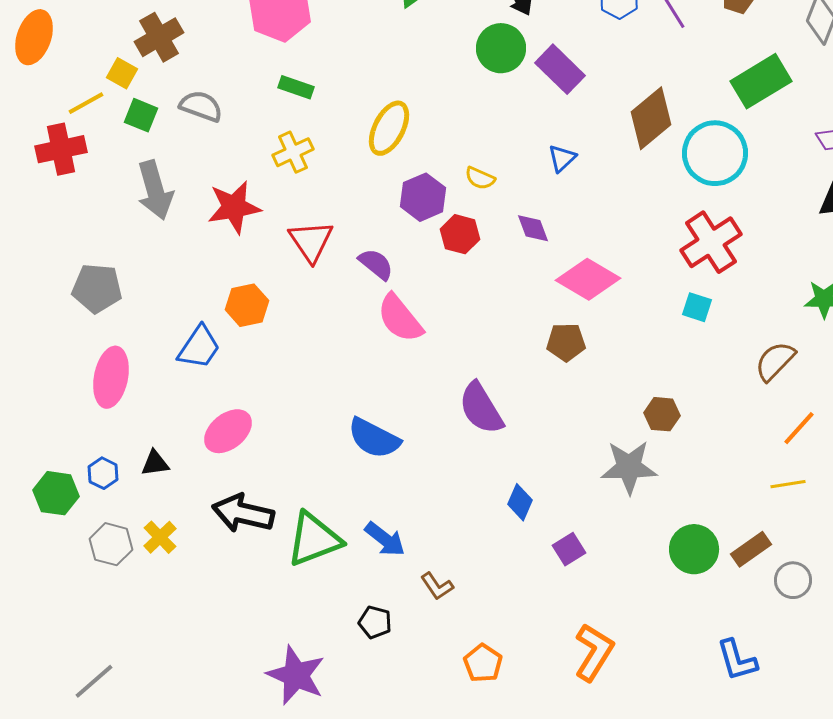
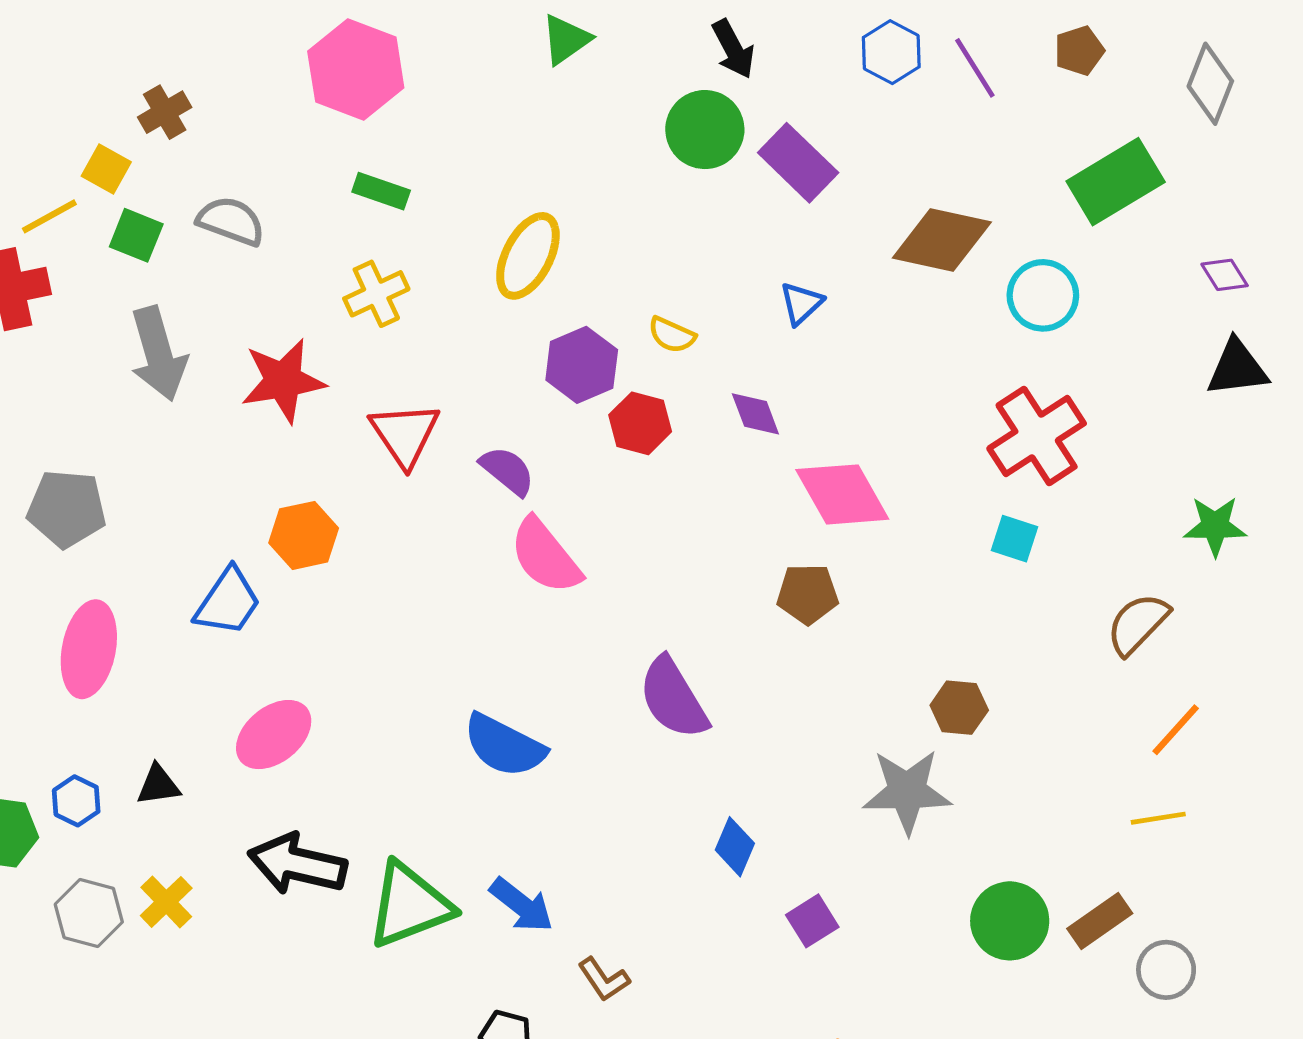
brown cross: (159, 37) -> (165, 112), size x0.7
brown diamond: (651, 118) -> (942, 240), turned 52
cyan circle: (715, 153) -> (1043, 295), size x0.7
pink diamond: (588, 279) -> (842, 494), turned 30

